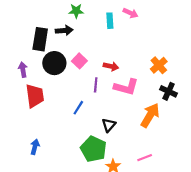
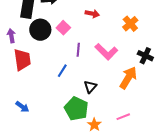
orange cross: (159, 65) -> (130, 24), moved
red arrow: (111, 66) -> (92, 14), moved
pink L-shape: (126, 87) -> (106, 52), turned 30
blue arrow: (35, 147) -> (22, 107), turned 112

